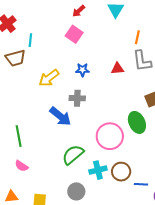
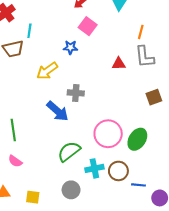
pink square: (74, 34) -> (88, 26), moved
blue star: (82, 70) -> (70, 47), moved
green ellipse: (137, 122) -> (137, 139), moved, turned 55

